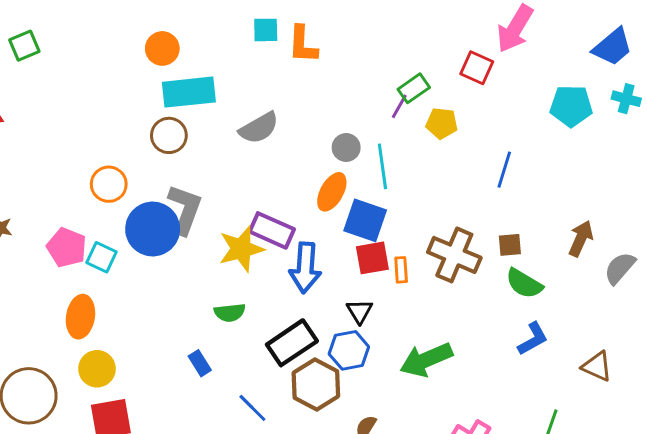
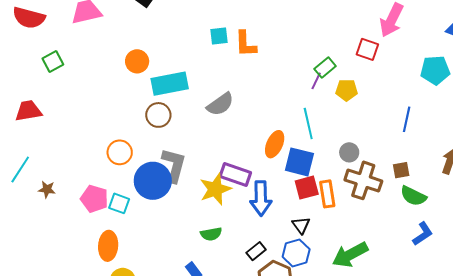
orange circle: (162, 48) -> (137, 61), moved
gray circle: (346, 148) -> (349, 152), moved
blue line: (504, 170) -> (407, 119), moved
orange rectangle: (401, 270) -> (327, 194), size x1.5
black rectangle: (292, 343) -> (256, 251), size x0.6

